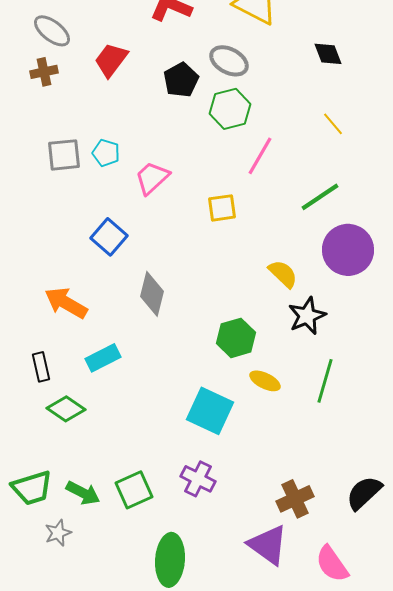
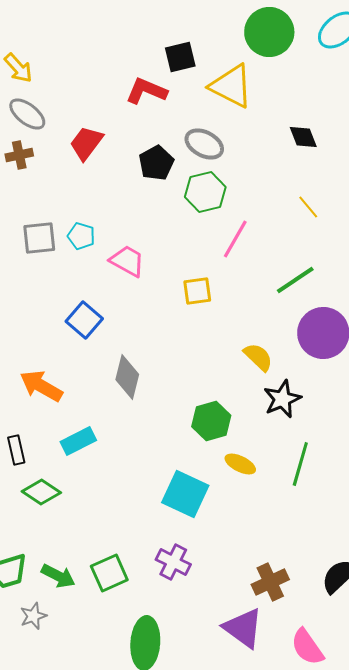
pink trapezoid: (152, 178) -> (127, 261), turned 72

